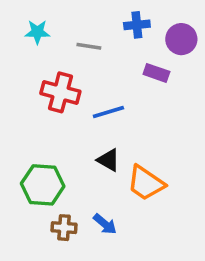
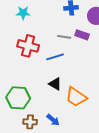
cyan star: (37, 32) -> (23, 13), moved
gray line: (89, 46) -> (64, 37), moved

